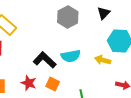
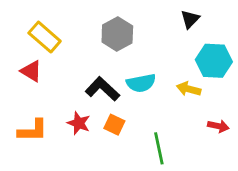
gray hexagon: (68, 17) -> (117, 34), moved

